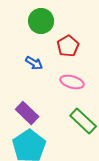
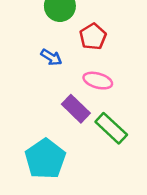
purple rectangle: (27, 113) -> (76, 109), moved

